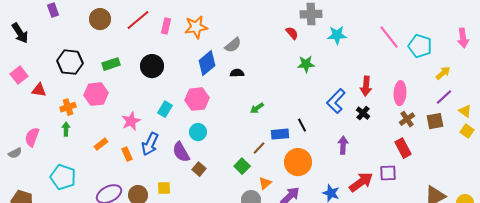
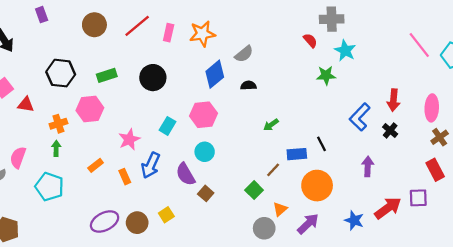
cyan star: (337, 35) -> (345, 51), moved, turned 30
cyan pentagon: (63, 177) -> (49, 187), moved
yellow square: (164, 188) -> (166, 215), turned -32

